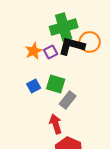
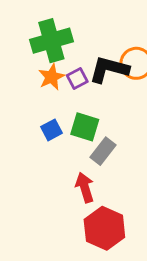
green cross: (64, 27) -> (51, 41), moved

